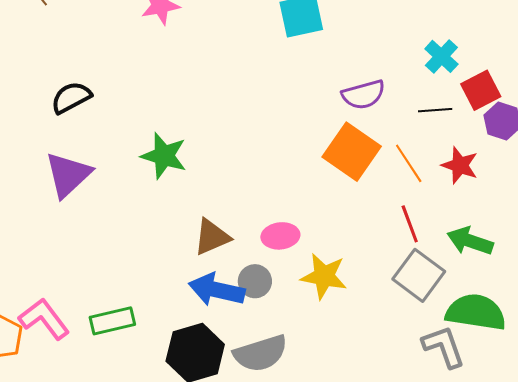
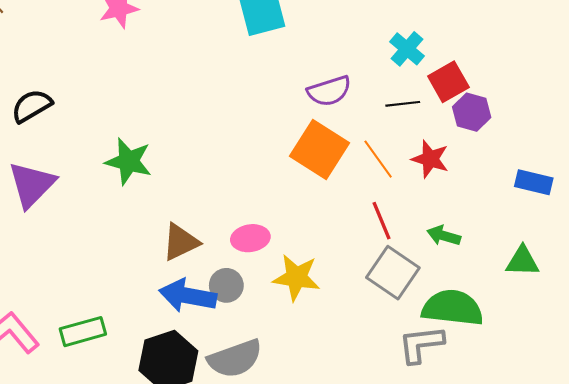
green arrow: (470, 241) -> (444, 236), size x0.7
gray L-shape: (444, 347) -> (421, 344), turned -75

